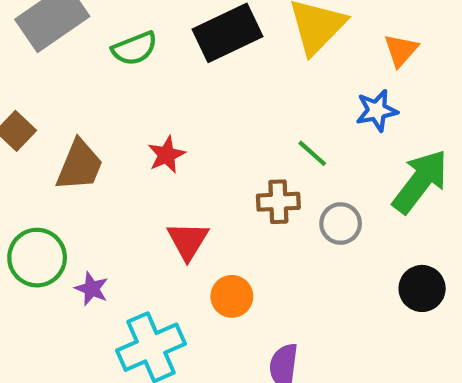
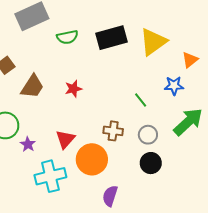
brown cross: (278, 202) -> (113, 131), moved
red triangle: (188, 241) -> (65, 139), moved
black circle: (422, 288) -> (151, 163), moved
orange circle: (232, 296) -> (92, 159), size x1.6

